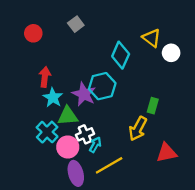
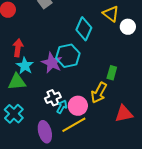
green triangle: (68, 116) -> (17, 82), moved
cyan cross: (47, 132) -> (14, 114), moved
pink circle: (68, 147) -> (78, 106), moved

